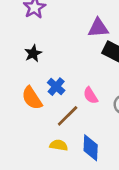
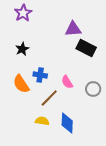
blue cross: (56, 87) -> (40, 75), turned -32

